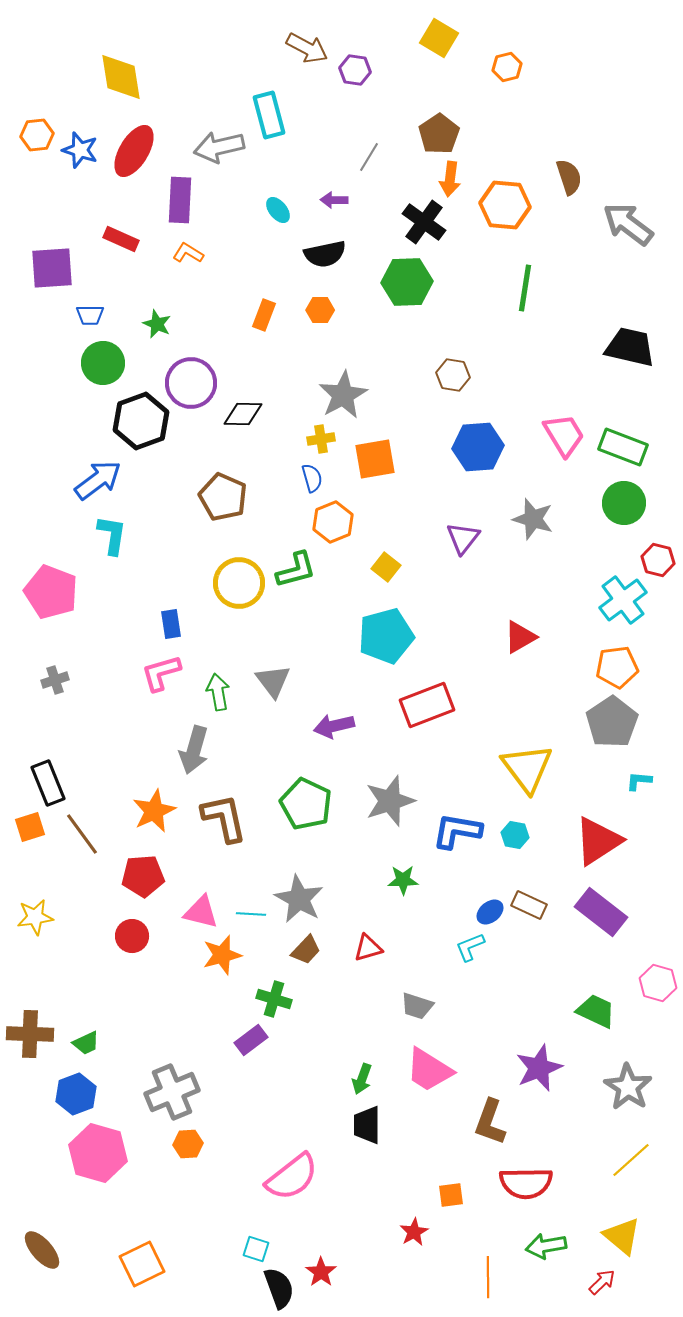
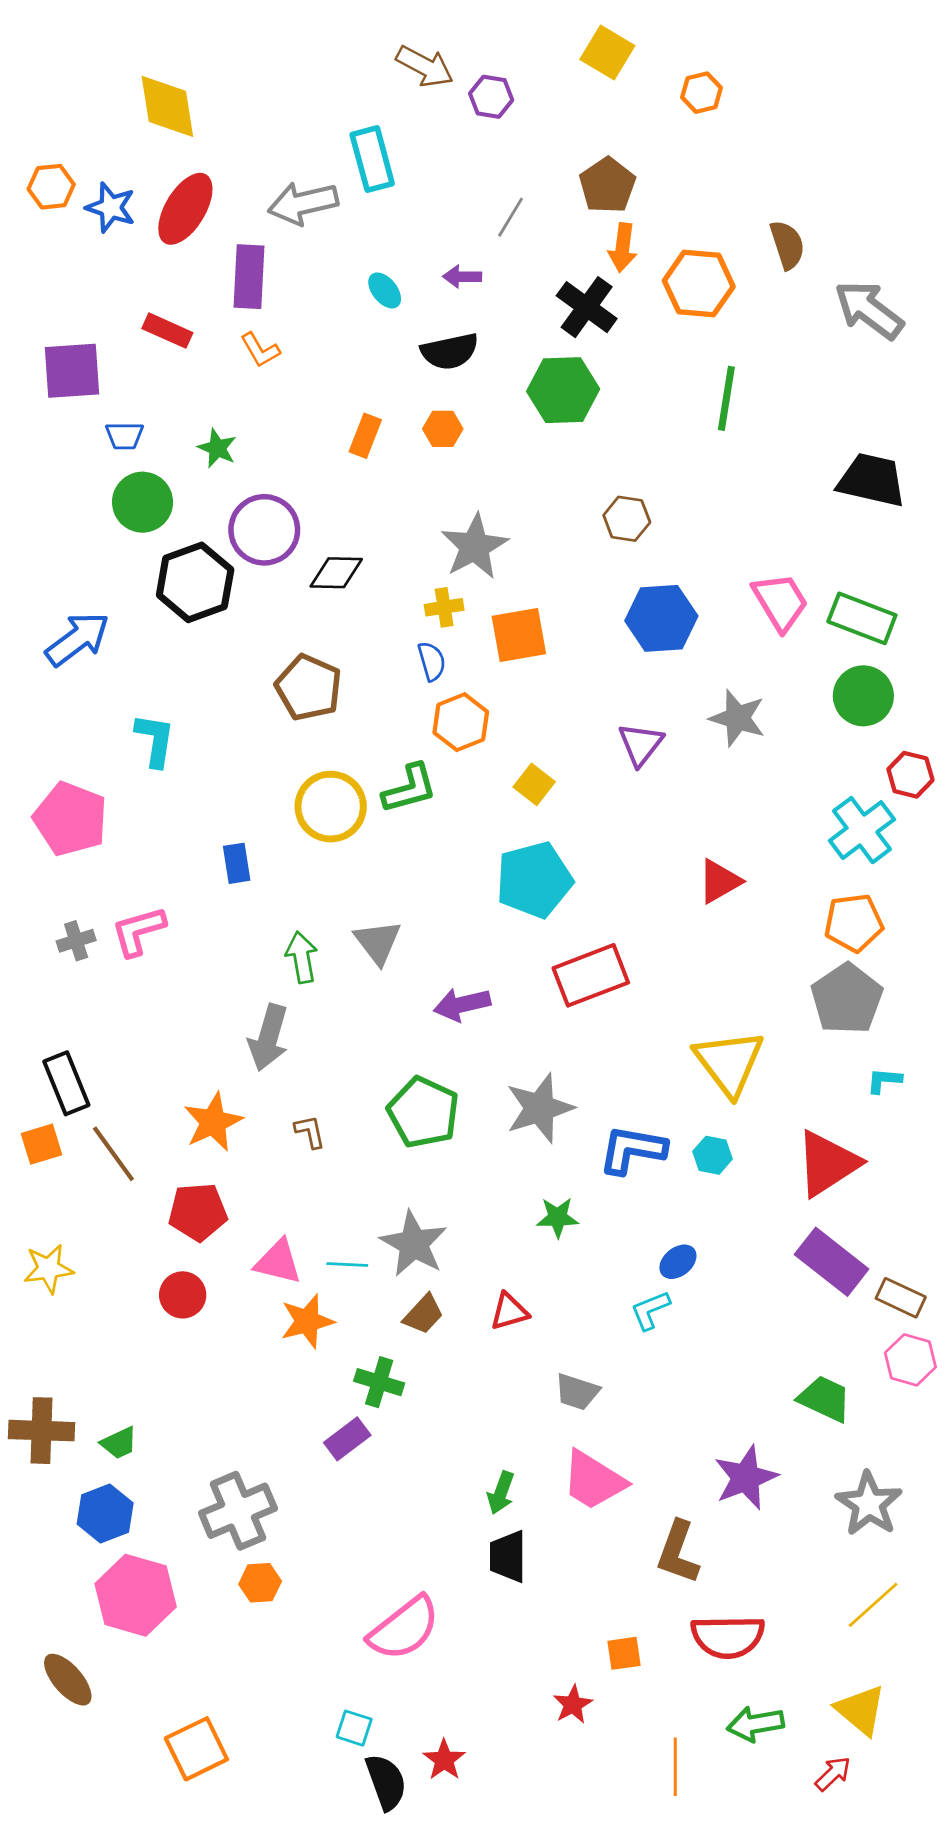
orange L-shape: (188, 253) -> (260, 350), turned -152
blue arrow: (98, 480) -> (77, 639), moved
pink L-shape: (161, 673) -> (138, 931), moved
brown L-shape: (224, 818) -> (310, 1132), size x0.5
brown rectangle: (529, 905) -> (901, 1298), moved
brown ellipse: (42, 1250) -> (68, 1680), moved

